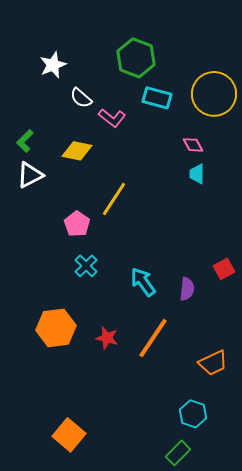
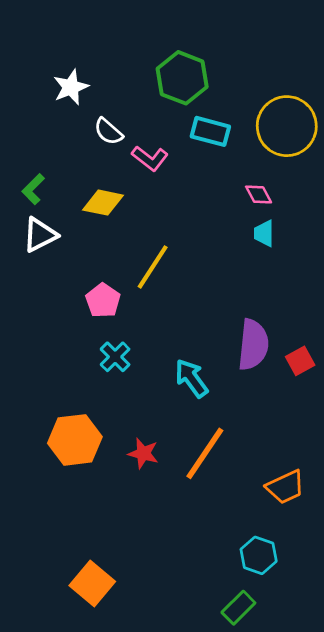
purple semicircle: (187, 289) -> (253, 345), moved, size x1.6

